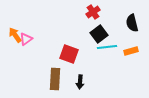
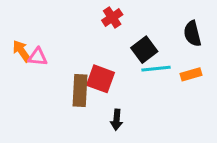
red cross: (93, 12) -> (112, 18), moved
pink triangle: (26, 39) -> (38, 57), turned 40
brown rectangle: (55, 79) -> (80, 90), moved

